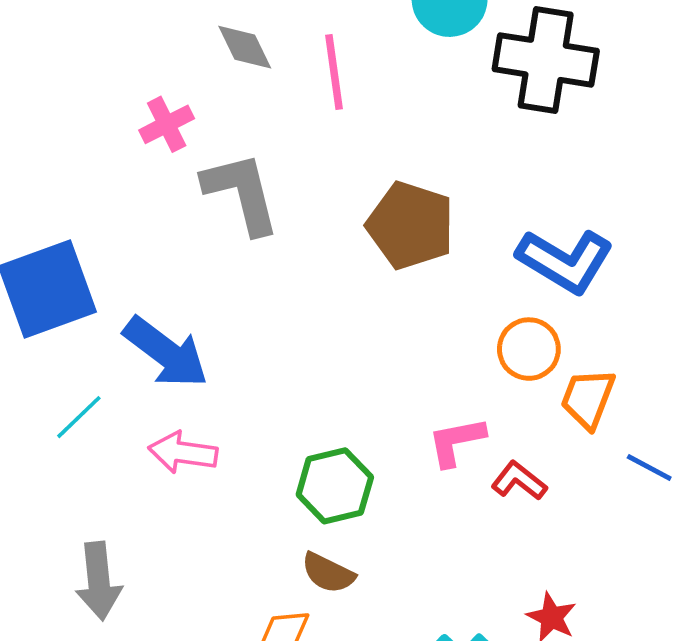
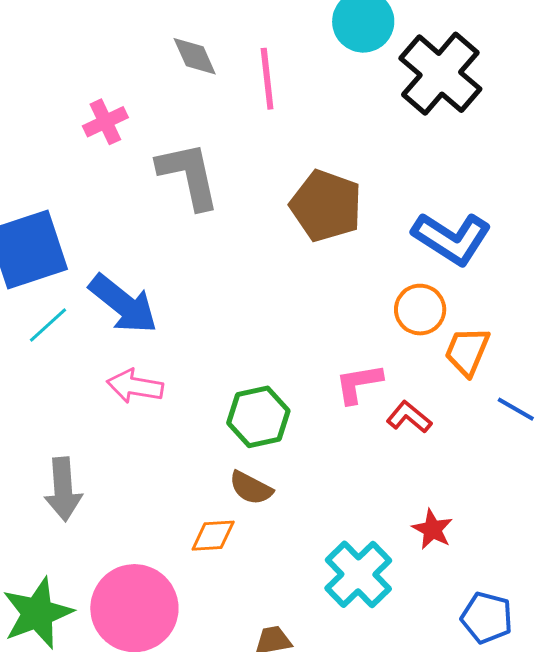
black cross: (546, 60) -> (440, 74), turned 30
pink cross: (167, 124) -> (105, 122), moved
cyan line: (79, 417) -> (48, 325), moved

